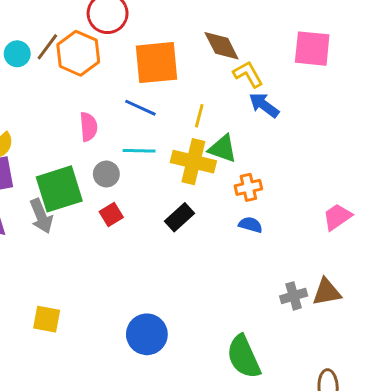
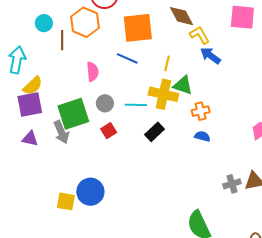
brown line: (47, 47) -> (62, 40), moved, turned -36
cyan line: (139, 151) -> (136, 105), moved
blue circle: (147, 334) -> (90, 192), moved

